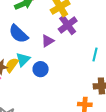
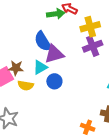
purple triangle: (48, 41) -> (54, 54), moved, size x1.5
yellow semicircle: (12, 65) -> (26, 85), moved, turned -133

